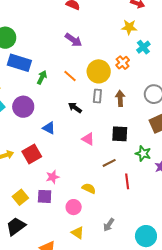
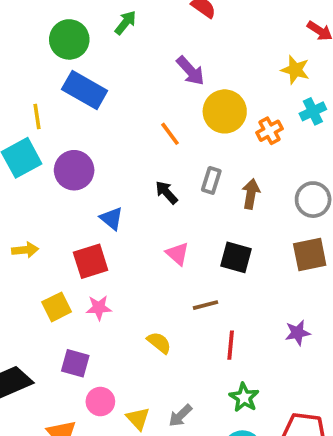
yellow circle: (99, 71) -> (225, 111), moved
green arrow: (42, 77) -> (125, 23), moved
red square: (32, 154) -> (91, 261), moved
green star: (143, 154) -> (244, 397), moved
purple square: (45, 196) -> (75, 363), moved
yellow square: (20, 197) -> (57, 307), moved
pink circle: (74, 207) -> (100, 402), moved
yellow triangle: (78, 233) -> (138, 419), moved

